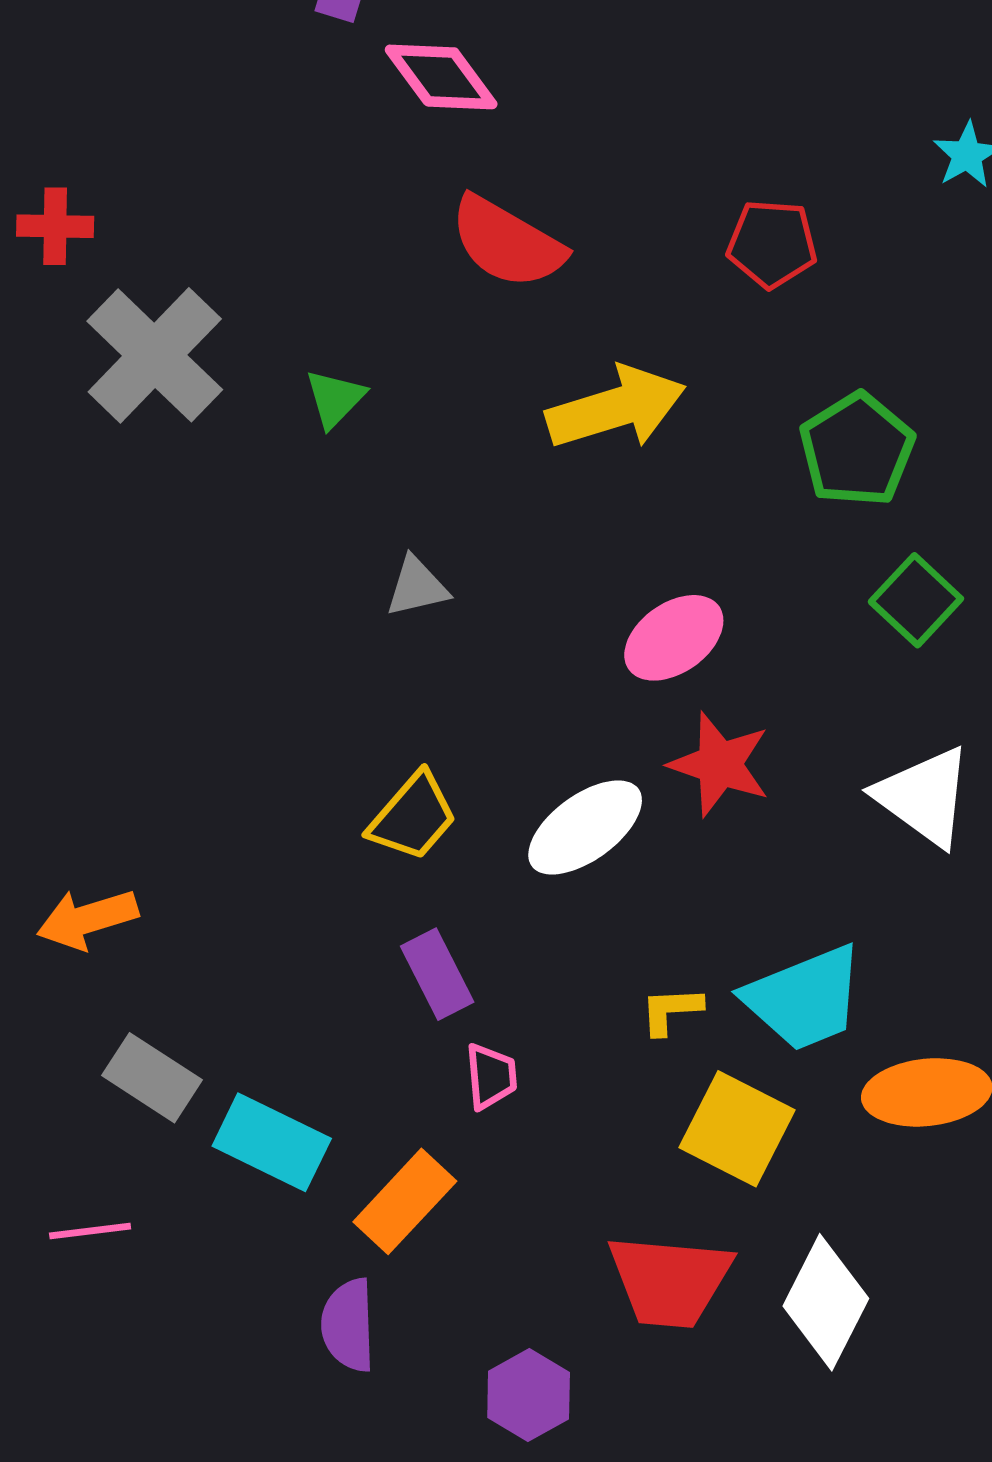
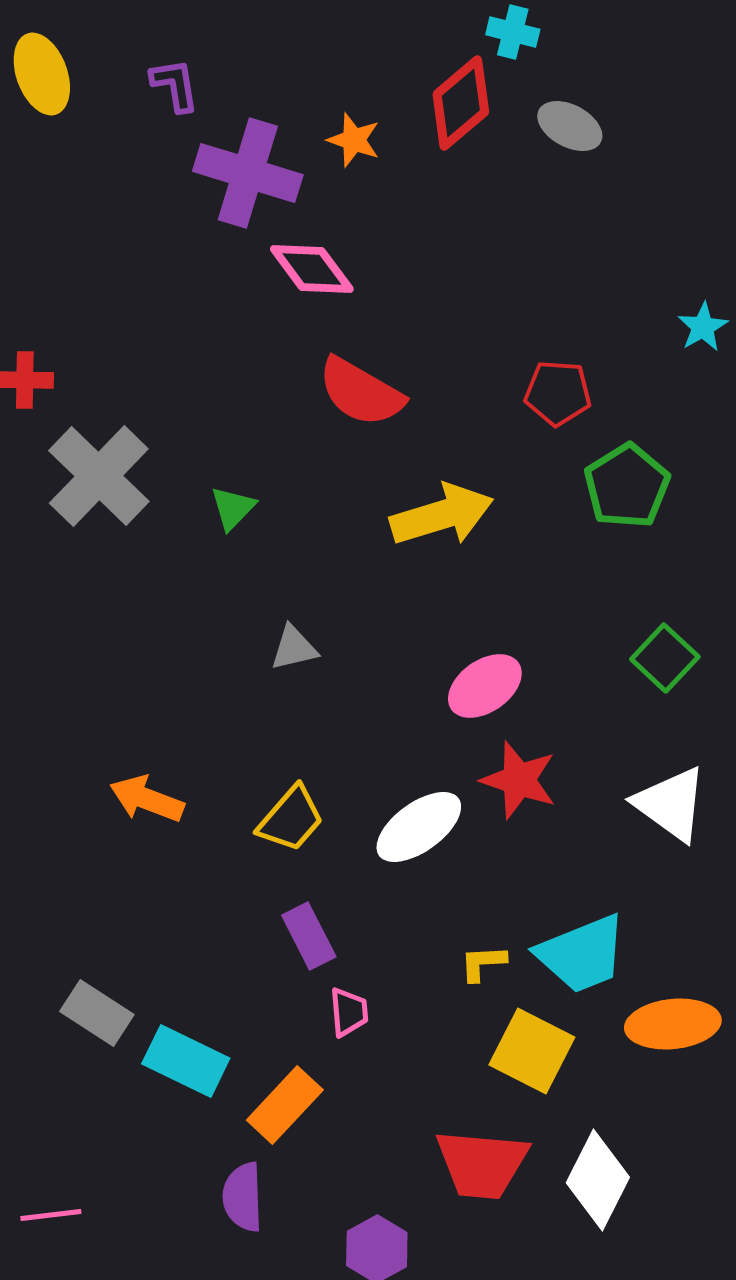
green pentagon: (857, 450) -> (627, 486), moved
orange arrow: (87, 919) -> (147, 799), moved, turned 38
pink line: (90, 1231) -> (51, 1215), moved

